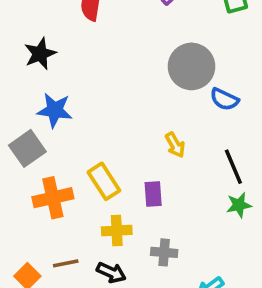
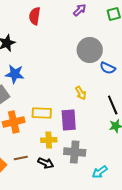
yellow rectangle: (104, 181) -> (42, 113), turned -54
purple rectangle: (153, 194) -> (69, 120), size x1.5
gray cross: (164, 252) -> (75, 152), size x1.5

